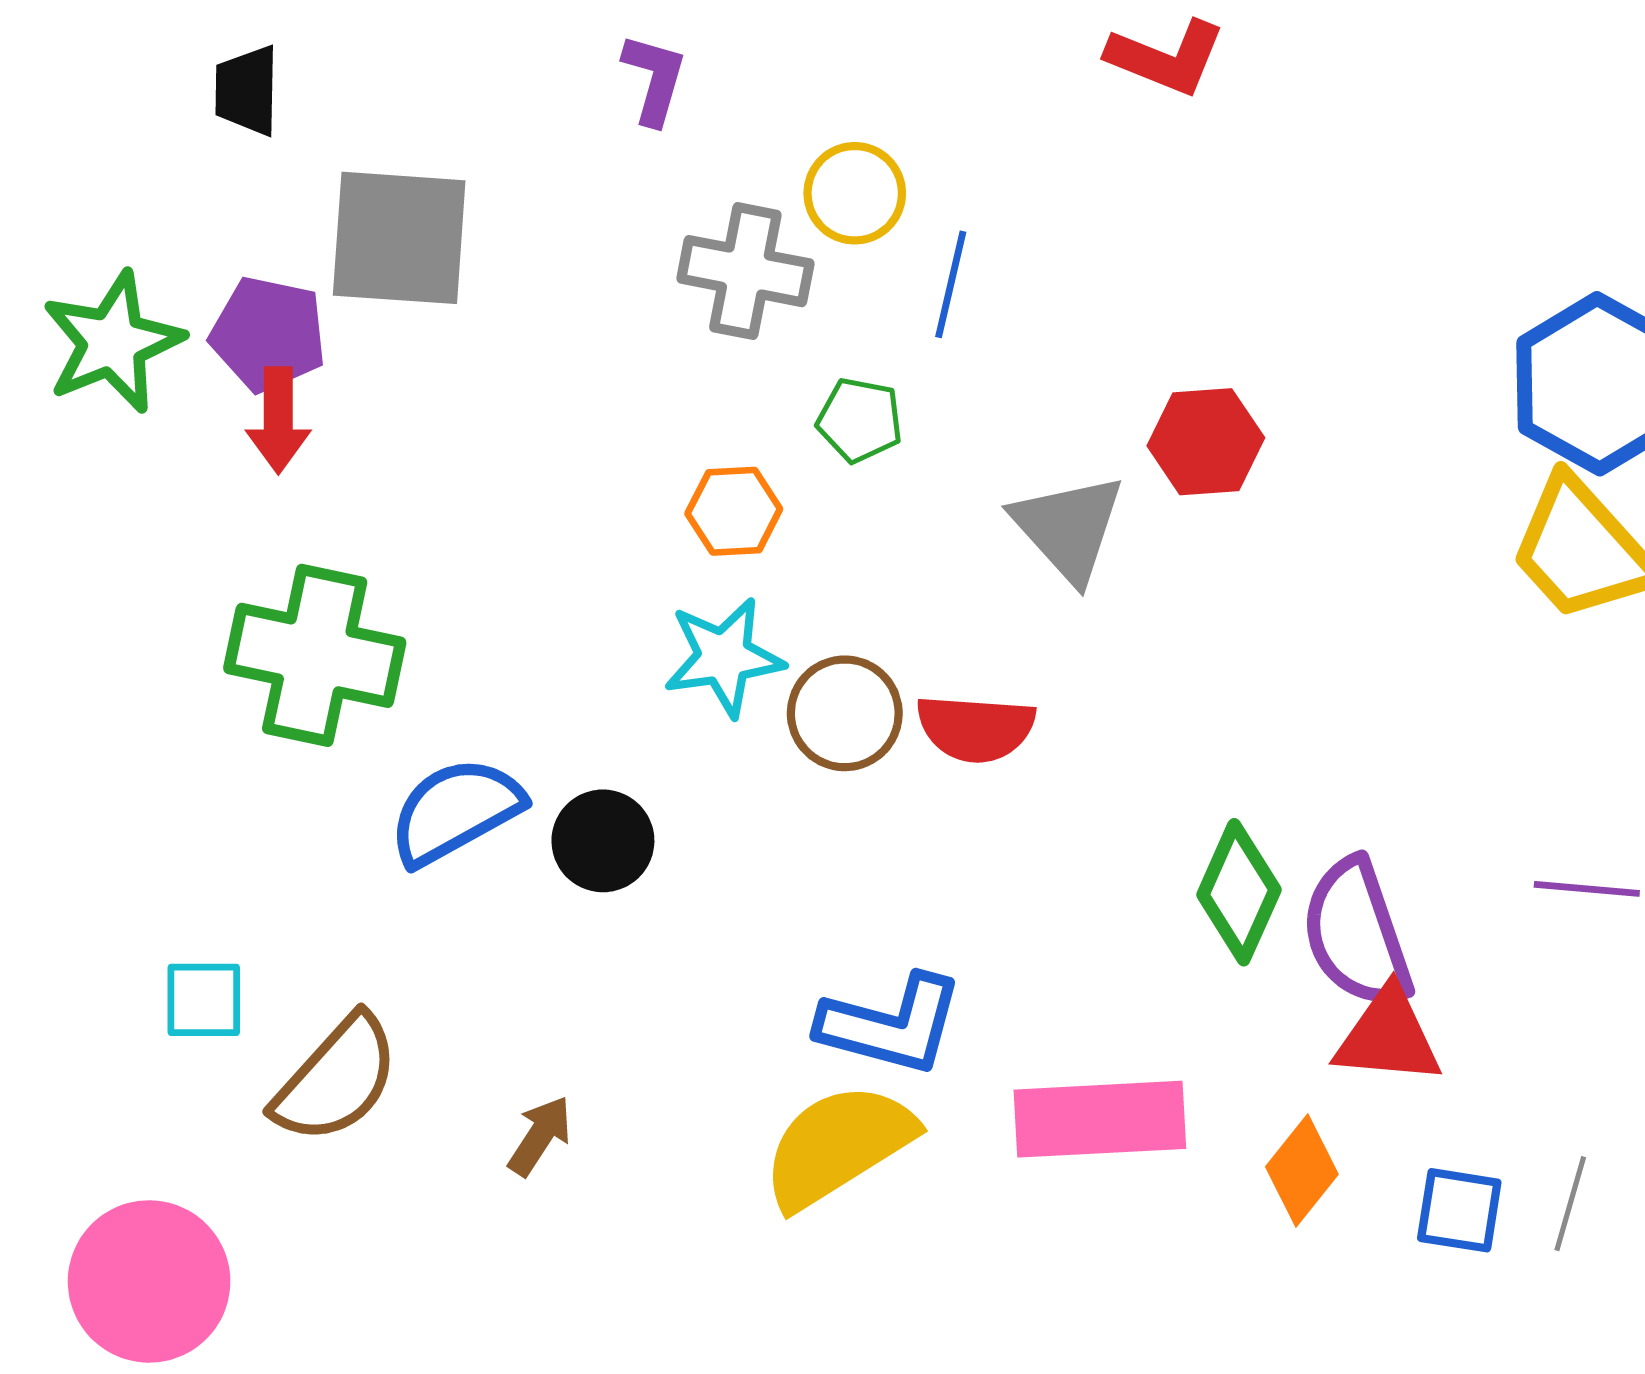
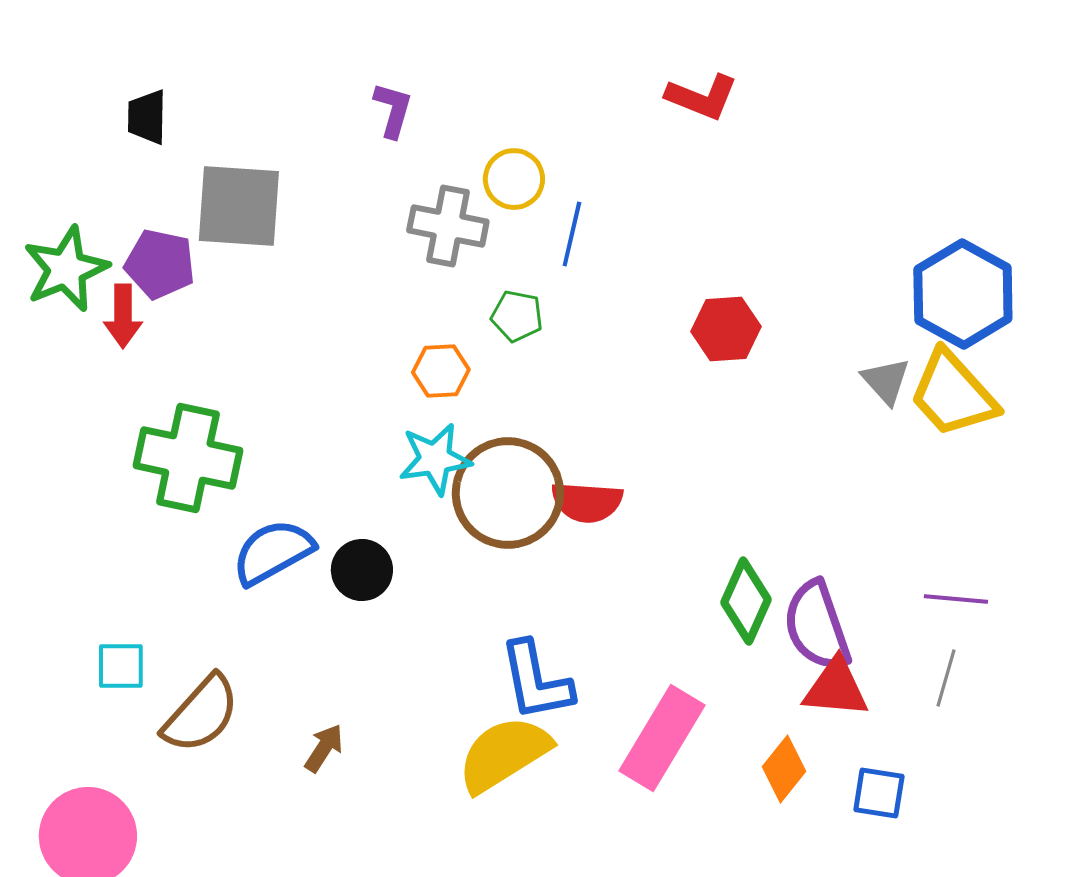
red arrow: (278, 420) -> (123, 316), moved
gray triangle: (1068, 528) -> (886, 381), moved, size x0.7
brown circle: (845, 713) -> (508, 493), size x1.6
blue L-shape: (891, 1025) -> (536, 681), turned 64
pink rectangle: (1100, 1119) -> (662, 738), turned -56
gray line: (1570, 1204) -> (946, 678), moved

